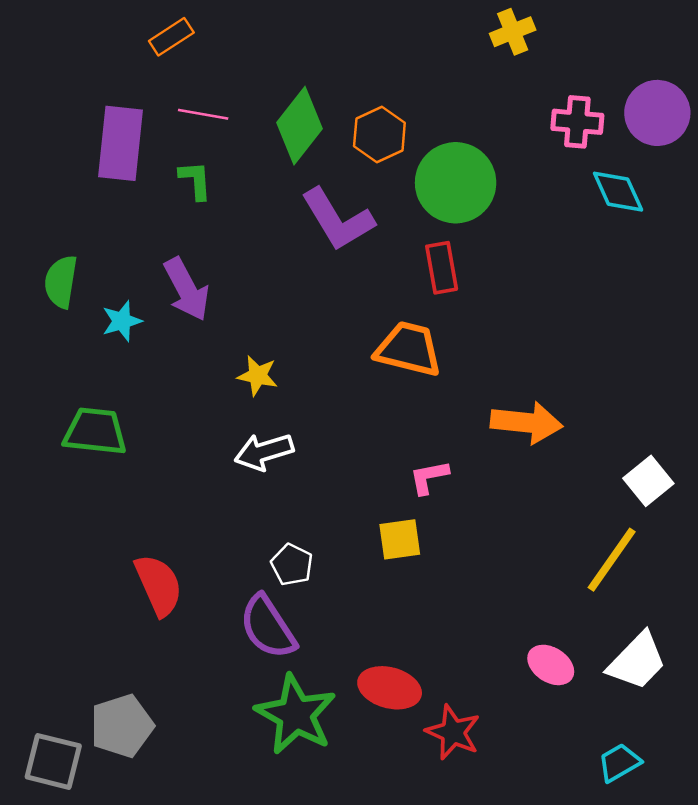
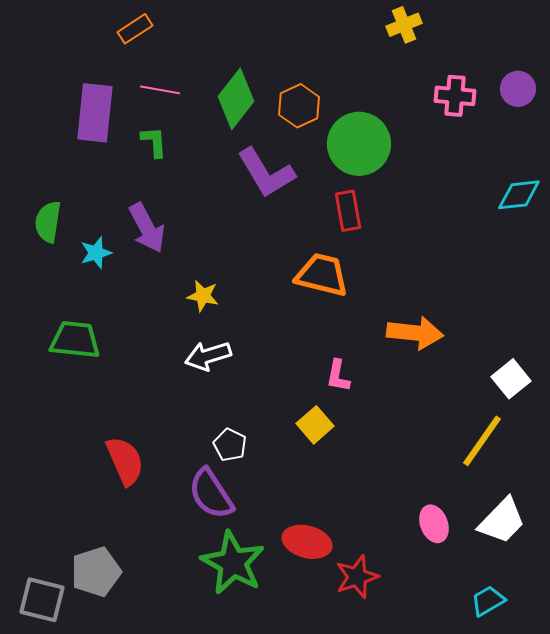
purple circle: (657, 113) -> (518, 89), size x0.7
cyan diamond: (618, 192) -> (519, 195), moved, turned -72
pink L-shape: (429, 477) -> (338, 376), turned -68
yellow square: (400, 539) -> (315, 425), turned -33
pink ellipse: (551, 665) -> (434, 524), turned 36
red star: (453, 732) -> (357, 577), turned 30

